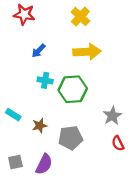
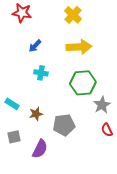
green hexagon: (73, 89) -> (83, 83), moved
gray square: (15, 162) -> (14, 137), moved

